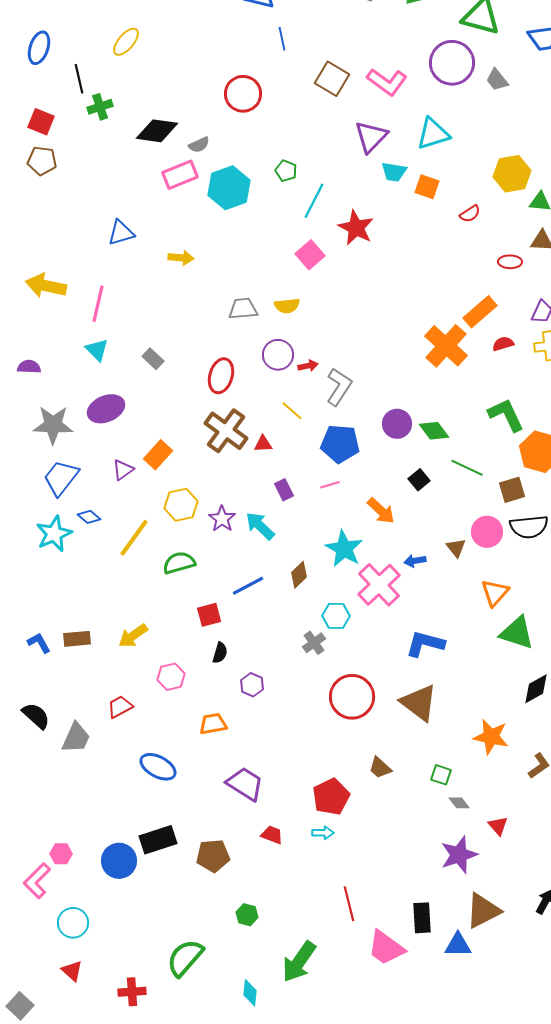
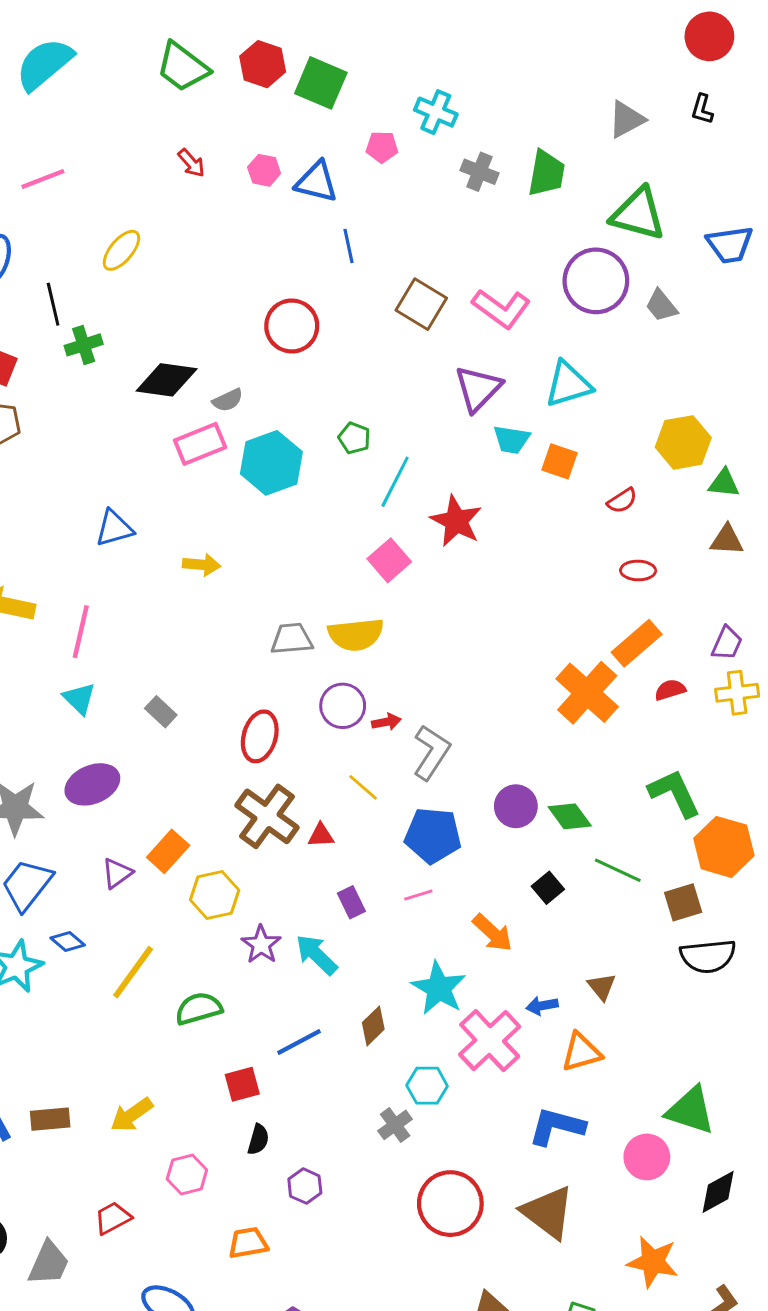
red ellipse: (510, 262) -> (638, 570), moved
yellow semicircle: (287, 306) -> (356, 635), size x1.5
yellow hexagon: (181, 505) -> (215, 895), moved
pink circle: (487, 532) -> (647, 1157), moved
orange triangle: (495, 593) -> (581, 1052), moved, turned 32

